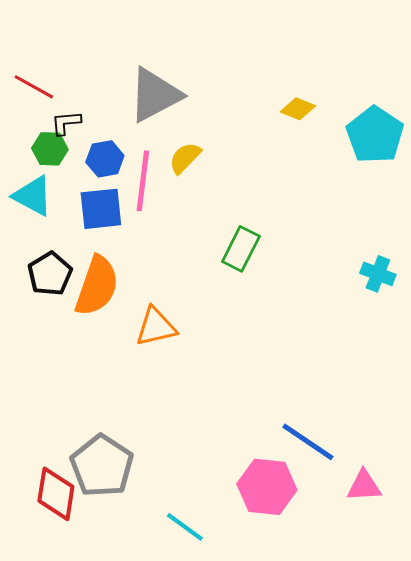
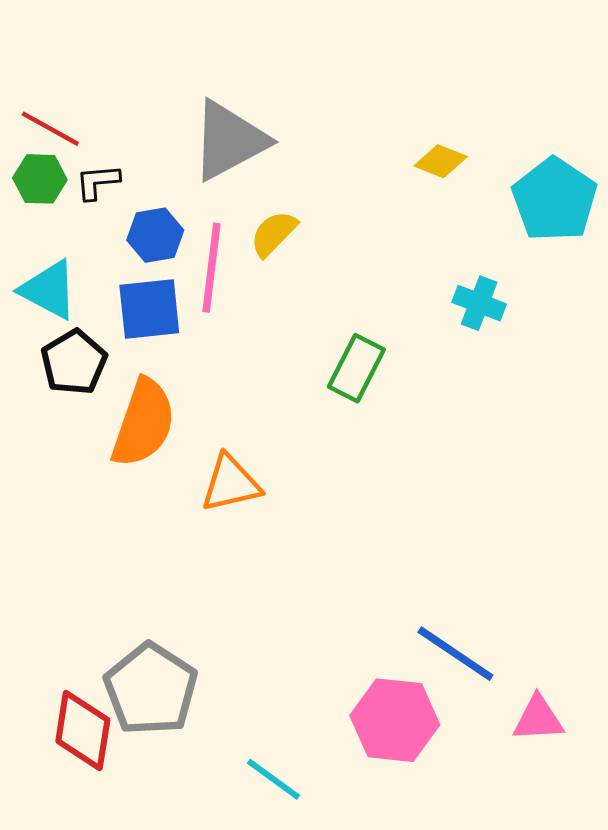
green hexagon: (50, 149) -> (40, 179), moved
black pentagon: (50, 274) -> (74, 362), moved
cyan cross: (378, 274) -> (479, 303), moved

